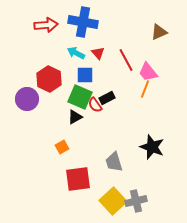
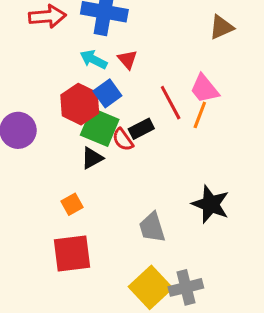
red line: (126, 60) -> (171, 103), moved
blue square: (85, 75) -> (107, 93), turned -36
red hexagon: (49, 79) -> (80, 104), moved
red square: (78, 179) -> (72, 254), moved

